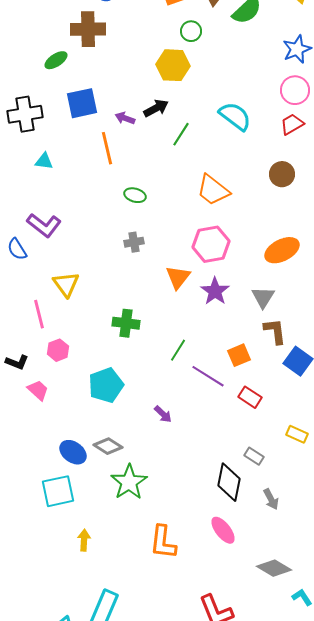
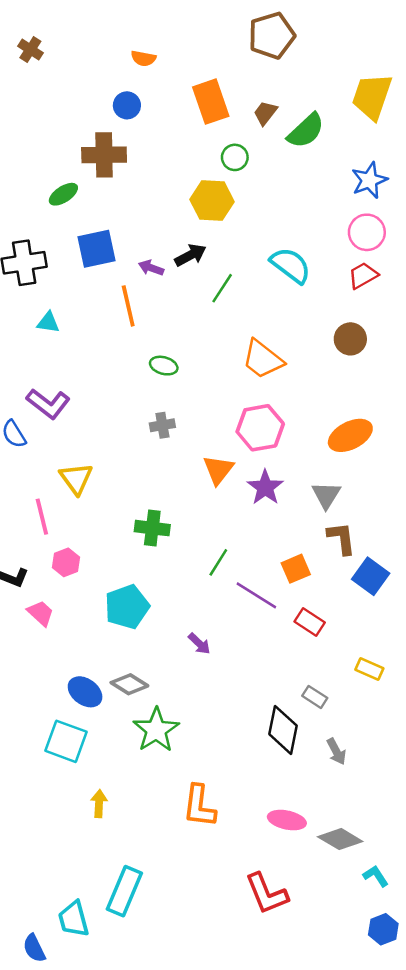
cyan square: (58, 491) -> (66, 741), turned 32
pink ellipse: (223, 530) -> (287, 820), moved, turned -40

